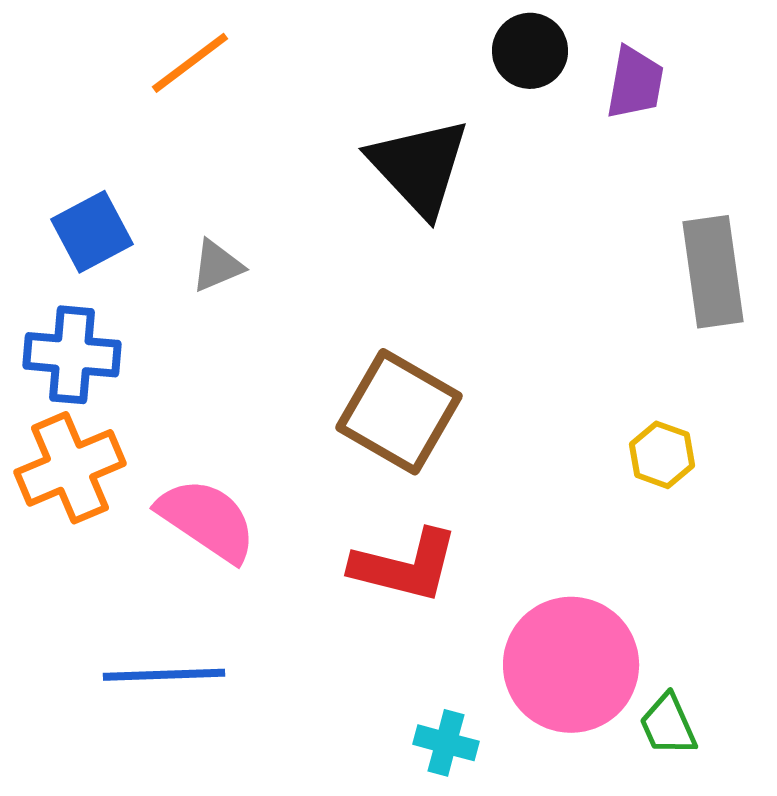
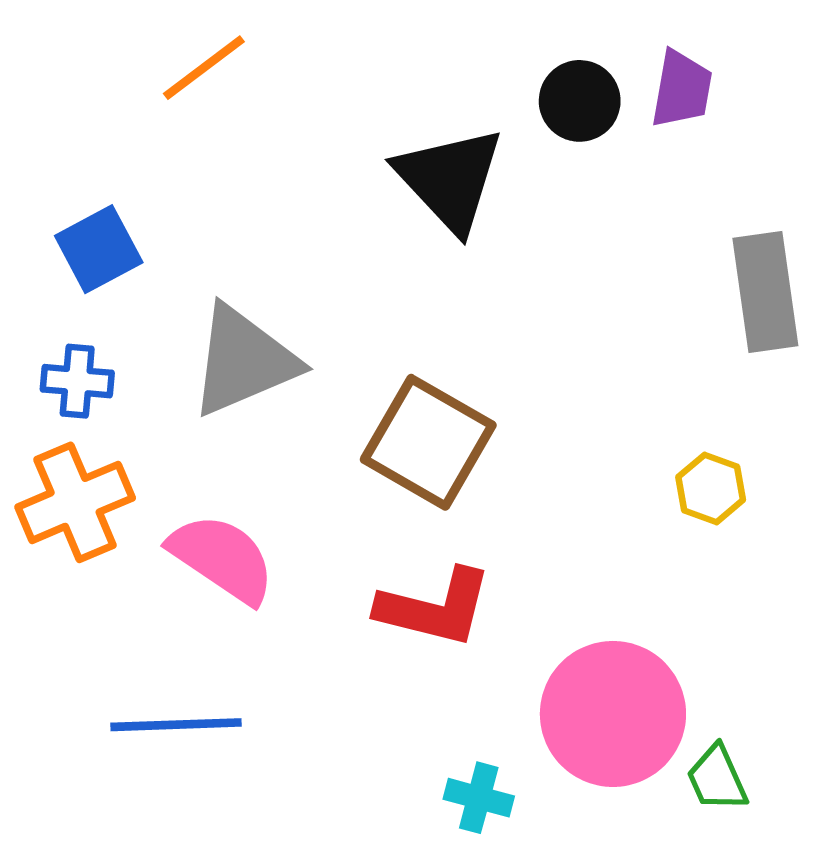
black circle: (530, 51) -> (580, 101), moved
gray triangle: (217, 266) -> (244, 361), moved, size x2.0
blue cross: (72, 355) -> (77, 381), size x0.7

